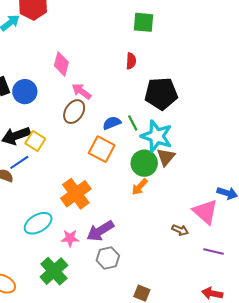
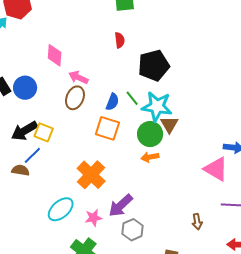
blue semicircle: (112, 123) -> (112, 102), turned 144
orange arrow: (140, 187) -> (150, 157), turned 48
brown arrow: (180, 230) -> (197, 222), moved, turned 70

